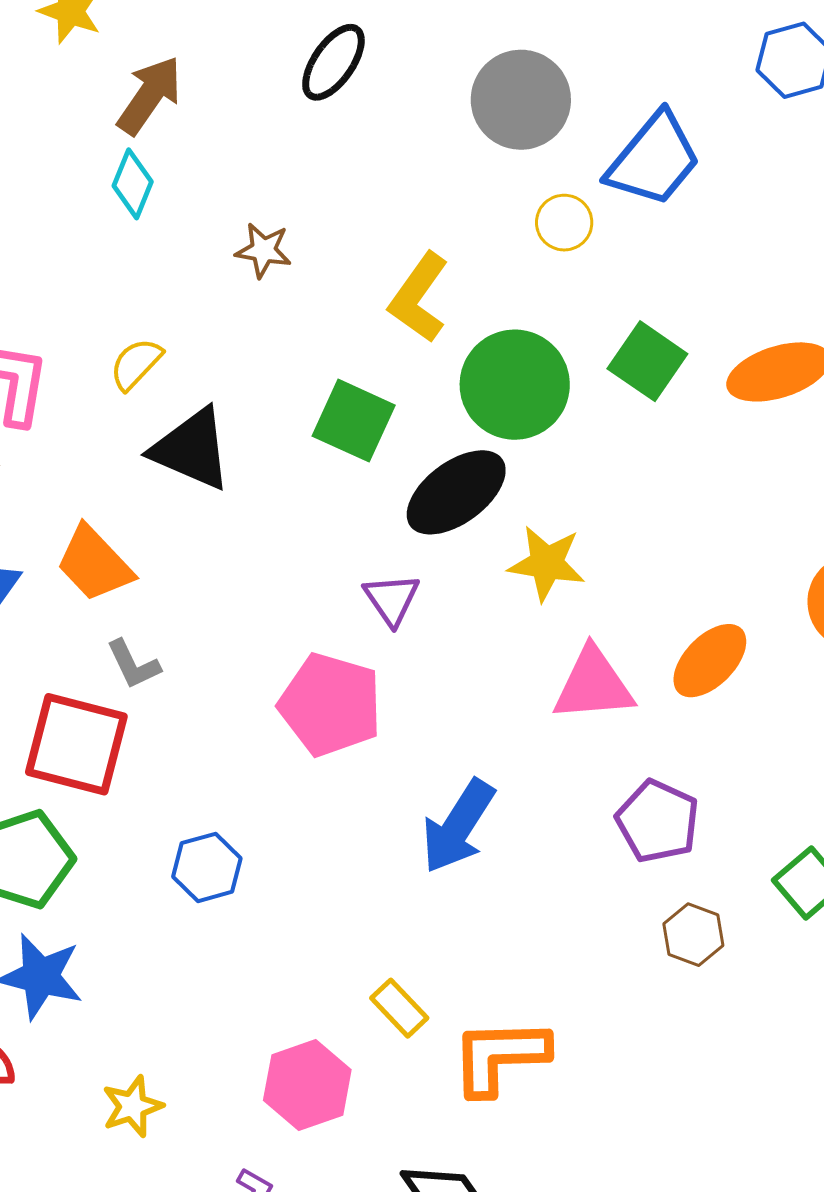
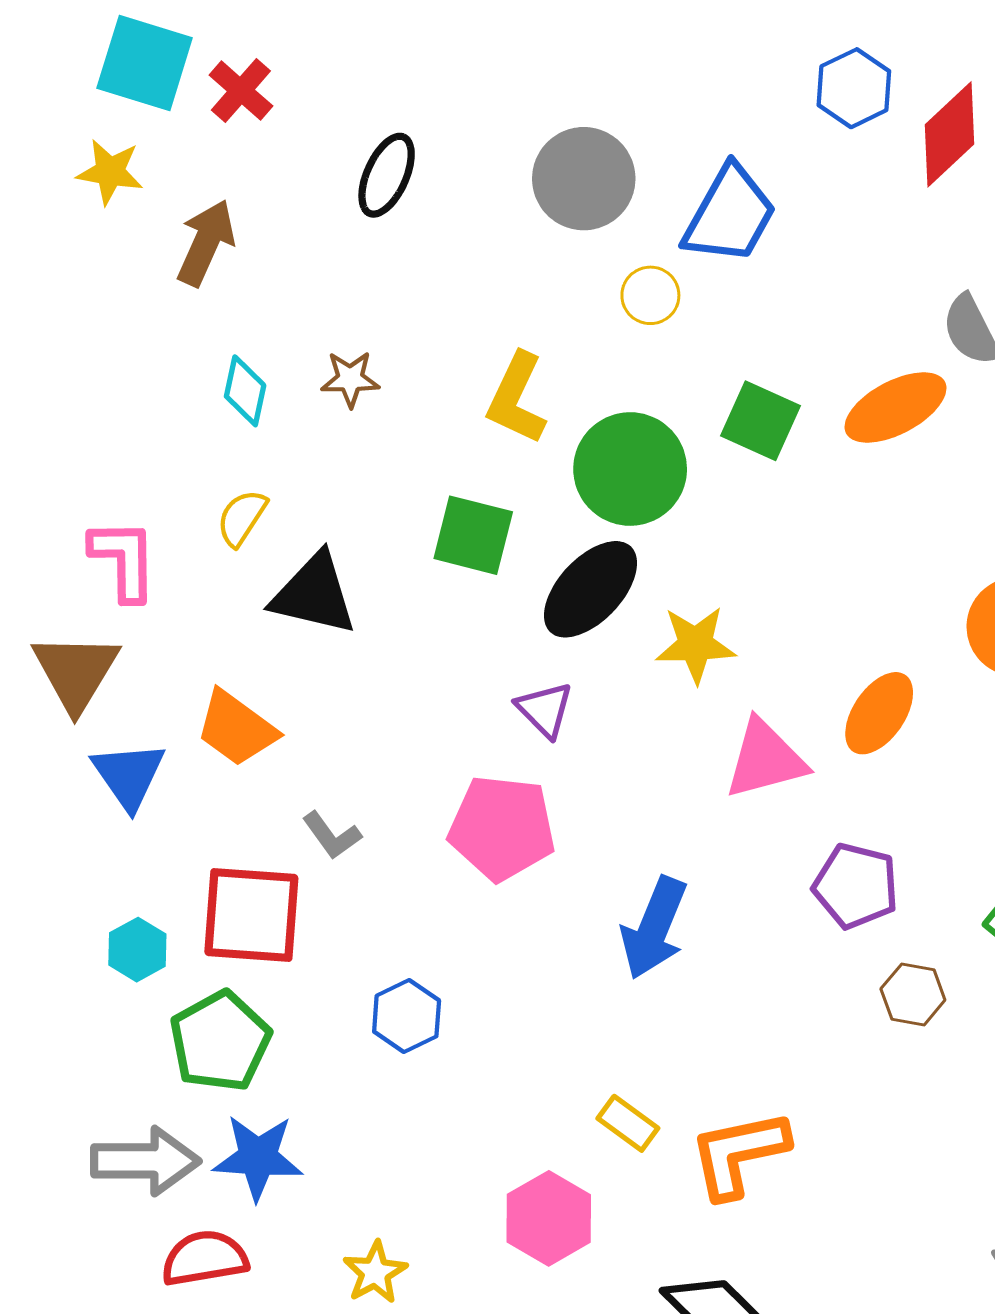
cyan diamond: (133, 184) -> (245, 391), moved
gray L-shape: (133, 665) -> (332, 835), moved

